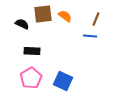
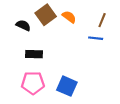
brown square: (43, 14) -> (46, 15), turned -30
pink pentagon: (31, 78) -> (33, 83), turned 30

